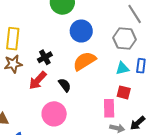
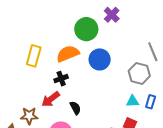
orange semicircle: (84, 61) -> (68, 54), moved
brown star: (13, 64) -> (29, 116), moved

